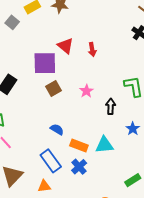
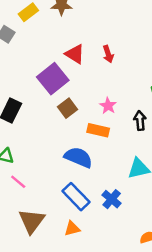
purple square: (45, 63) -> (53, 79), turned -30
blue semicircle: (57, 129) -> (78, 157), size x1.6
orange rectangle: (79, 146) -> (98, 130), moved

